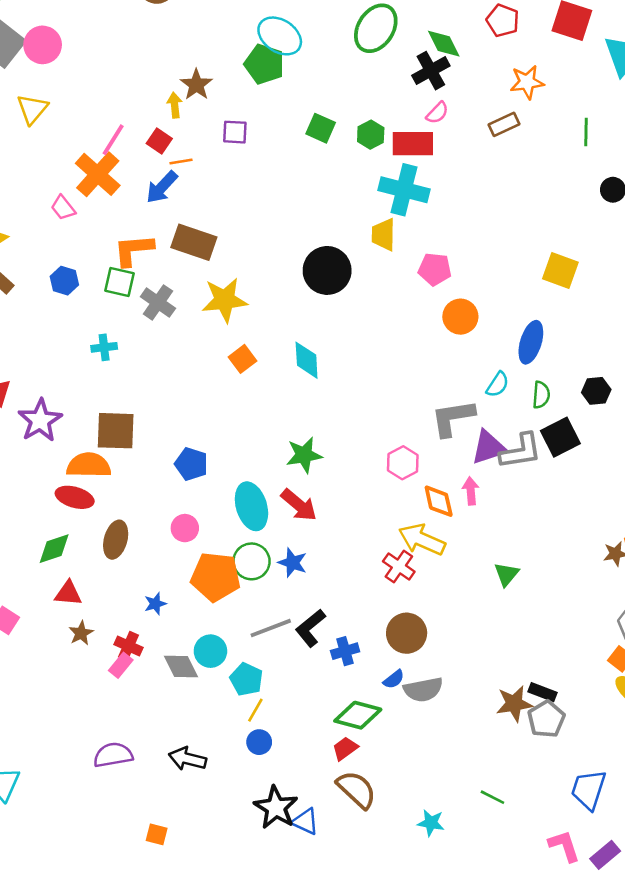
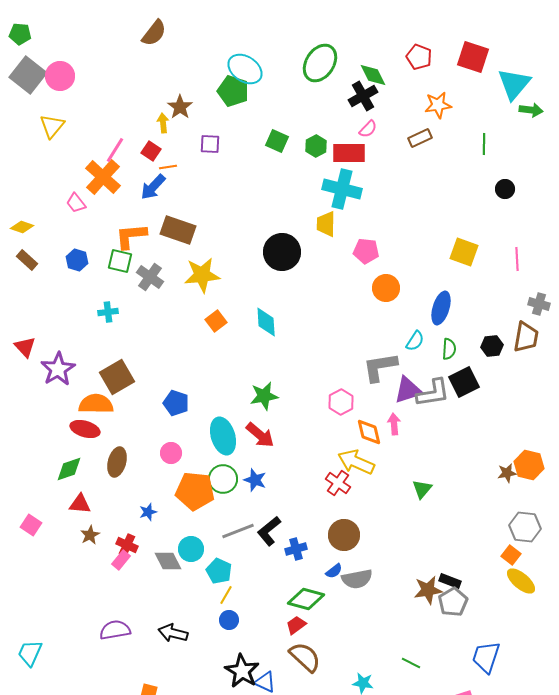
brown square: (116, 431) -> (117, 377), turned -32

